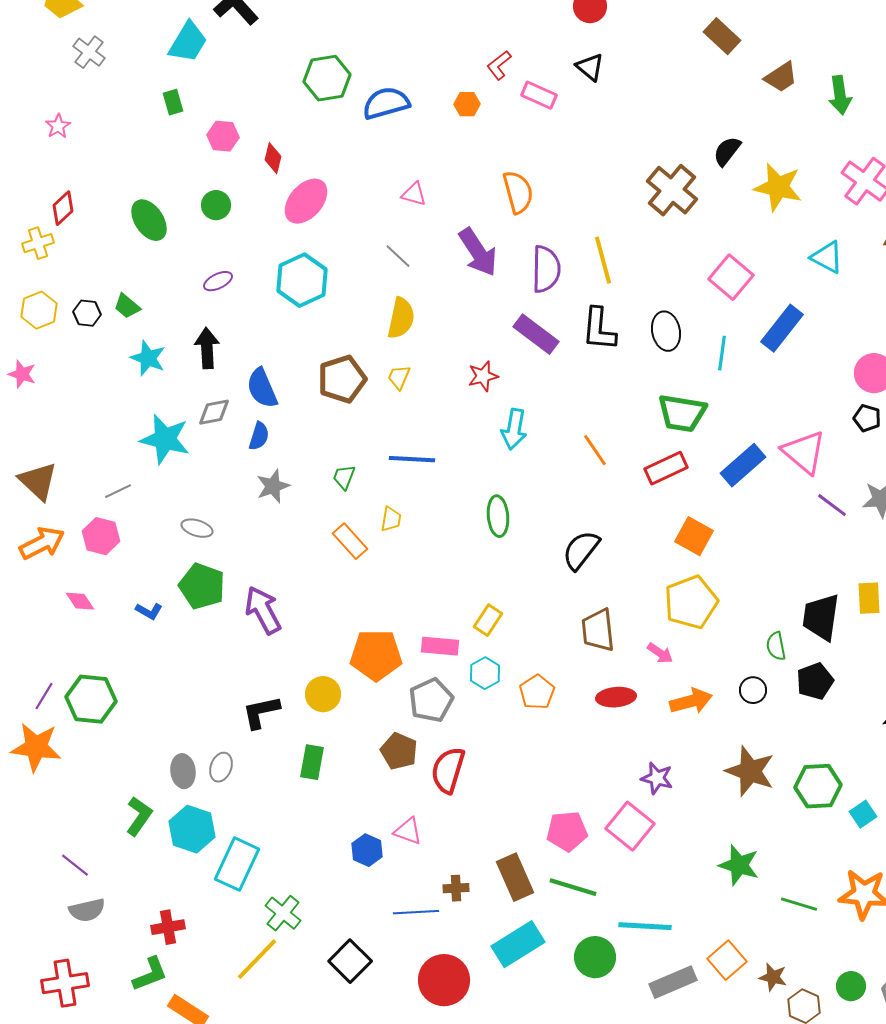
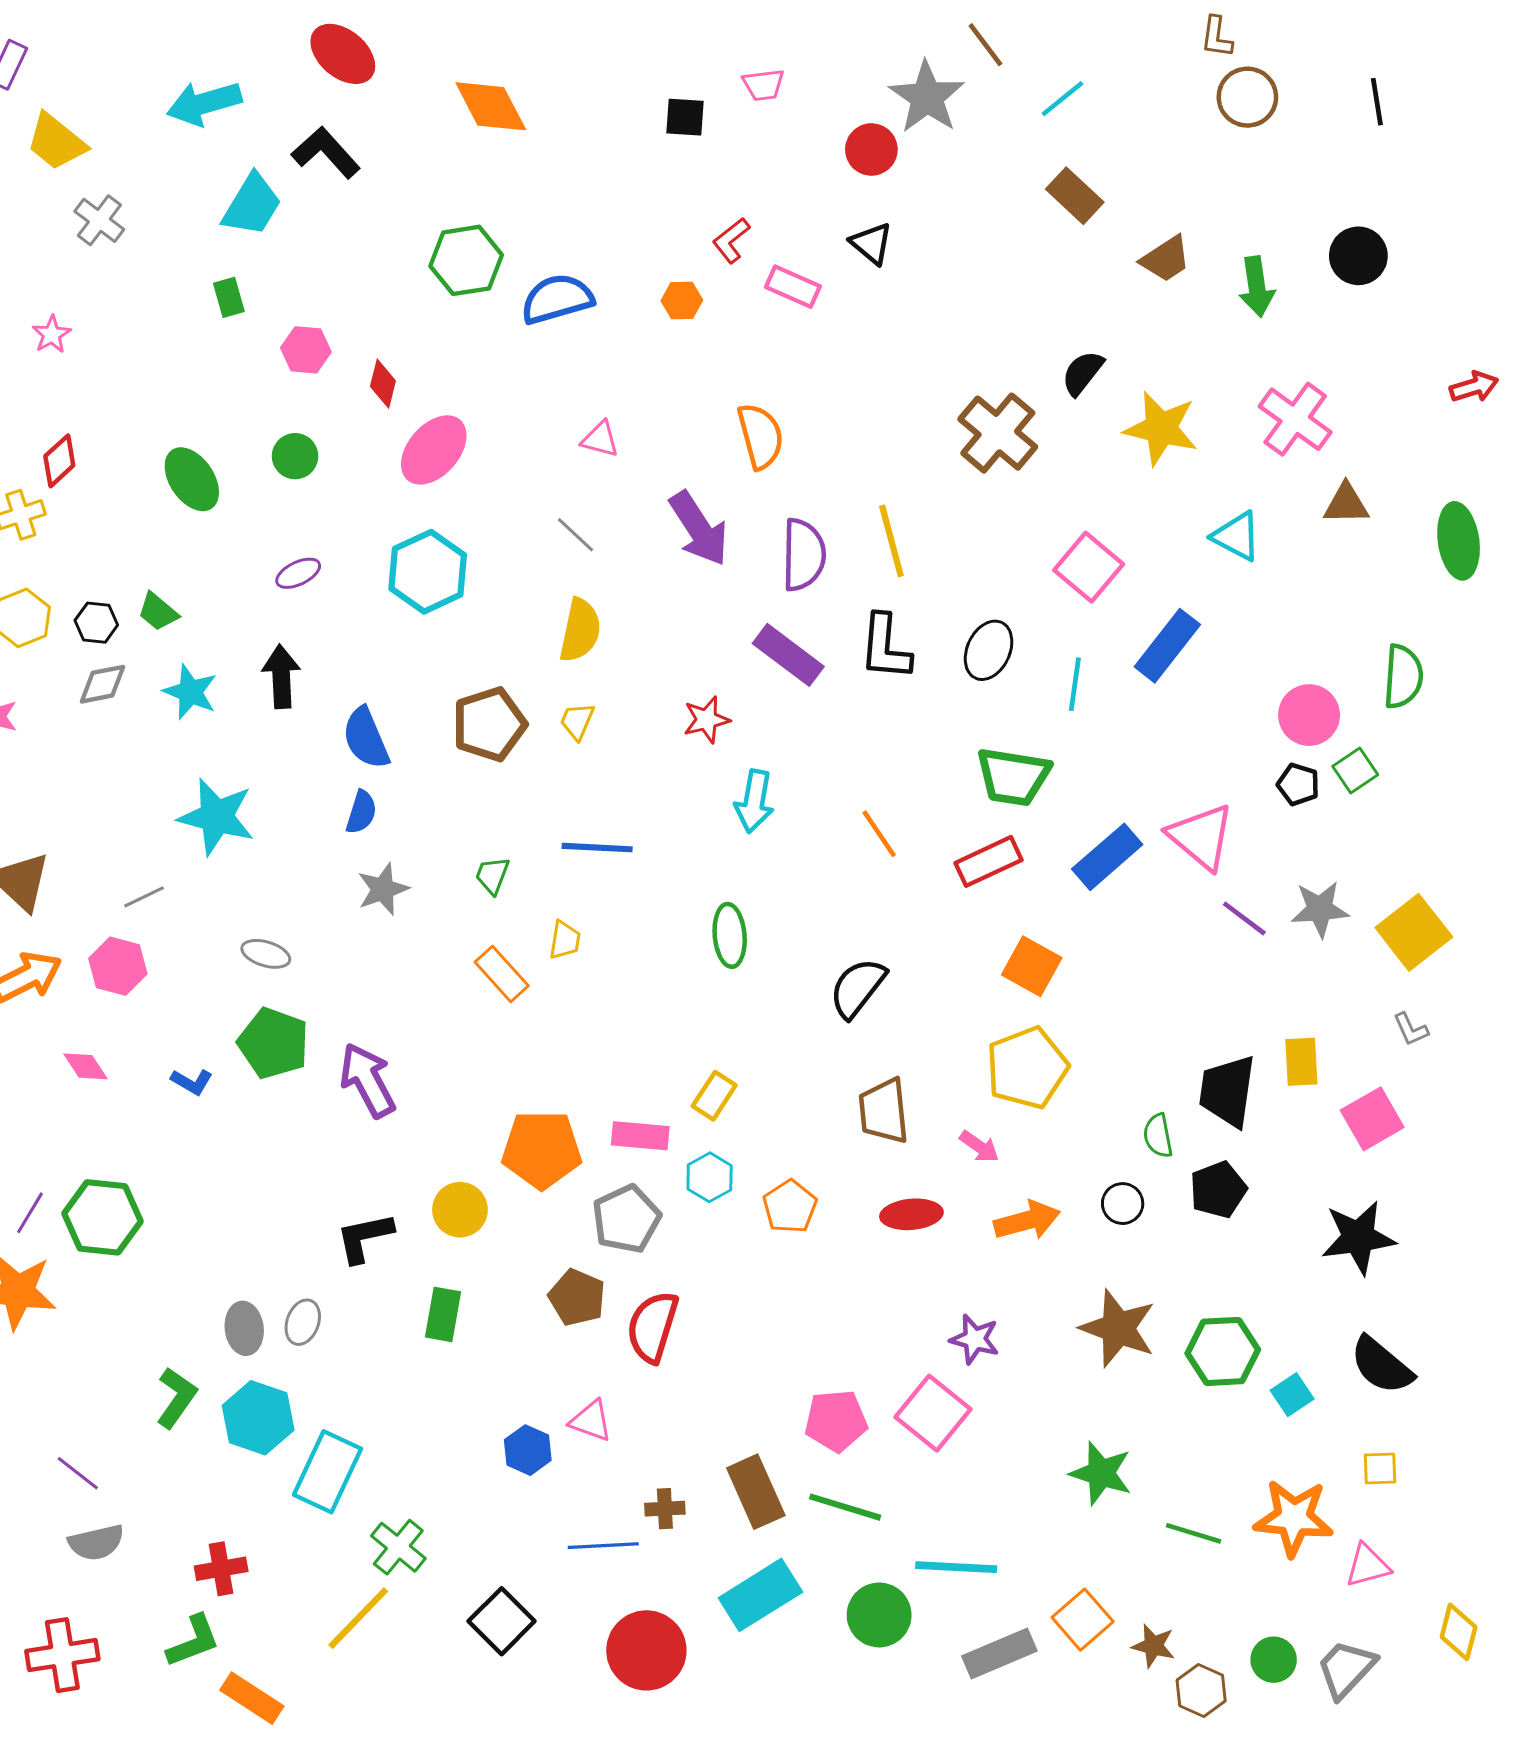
black ellipse: (666, 331) -> (989, 650), turned 36
gray diamond: (214, 412) -> (102, 684), moved

